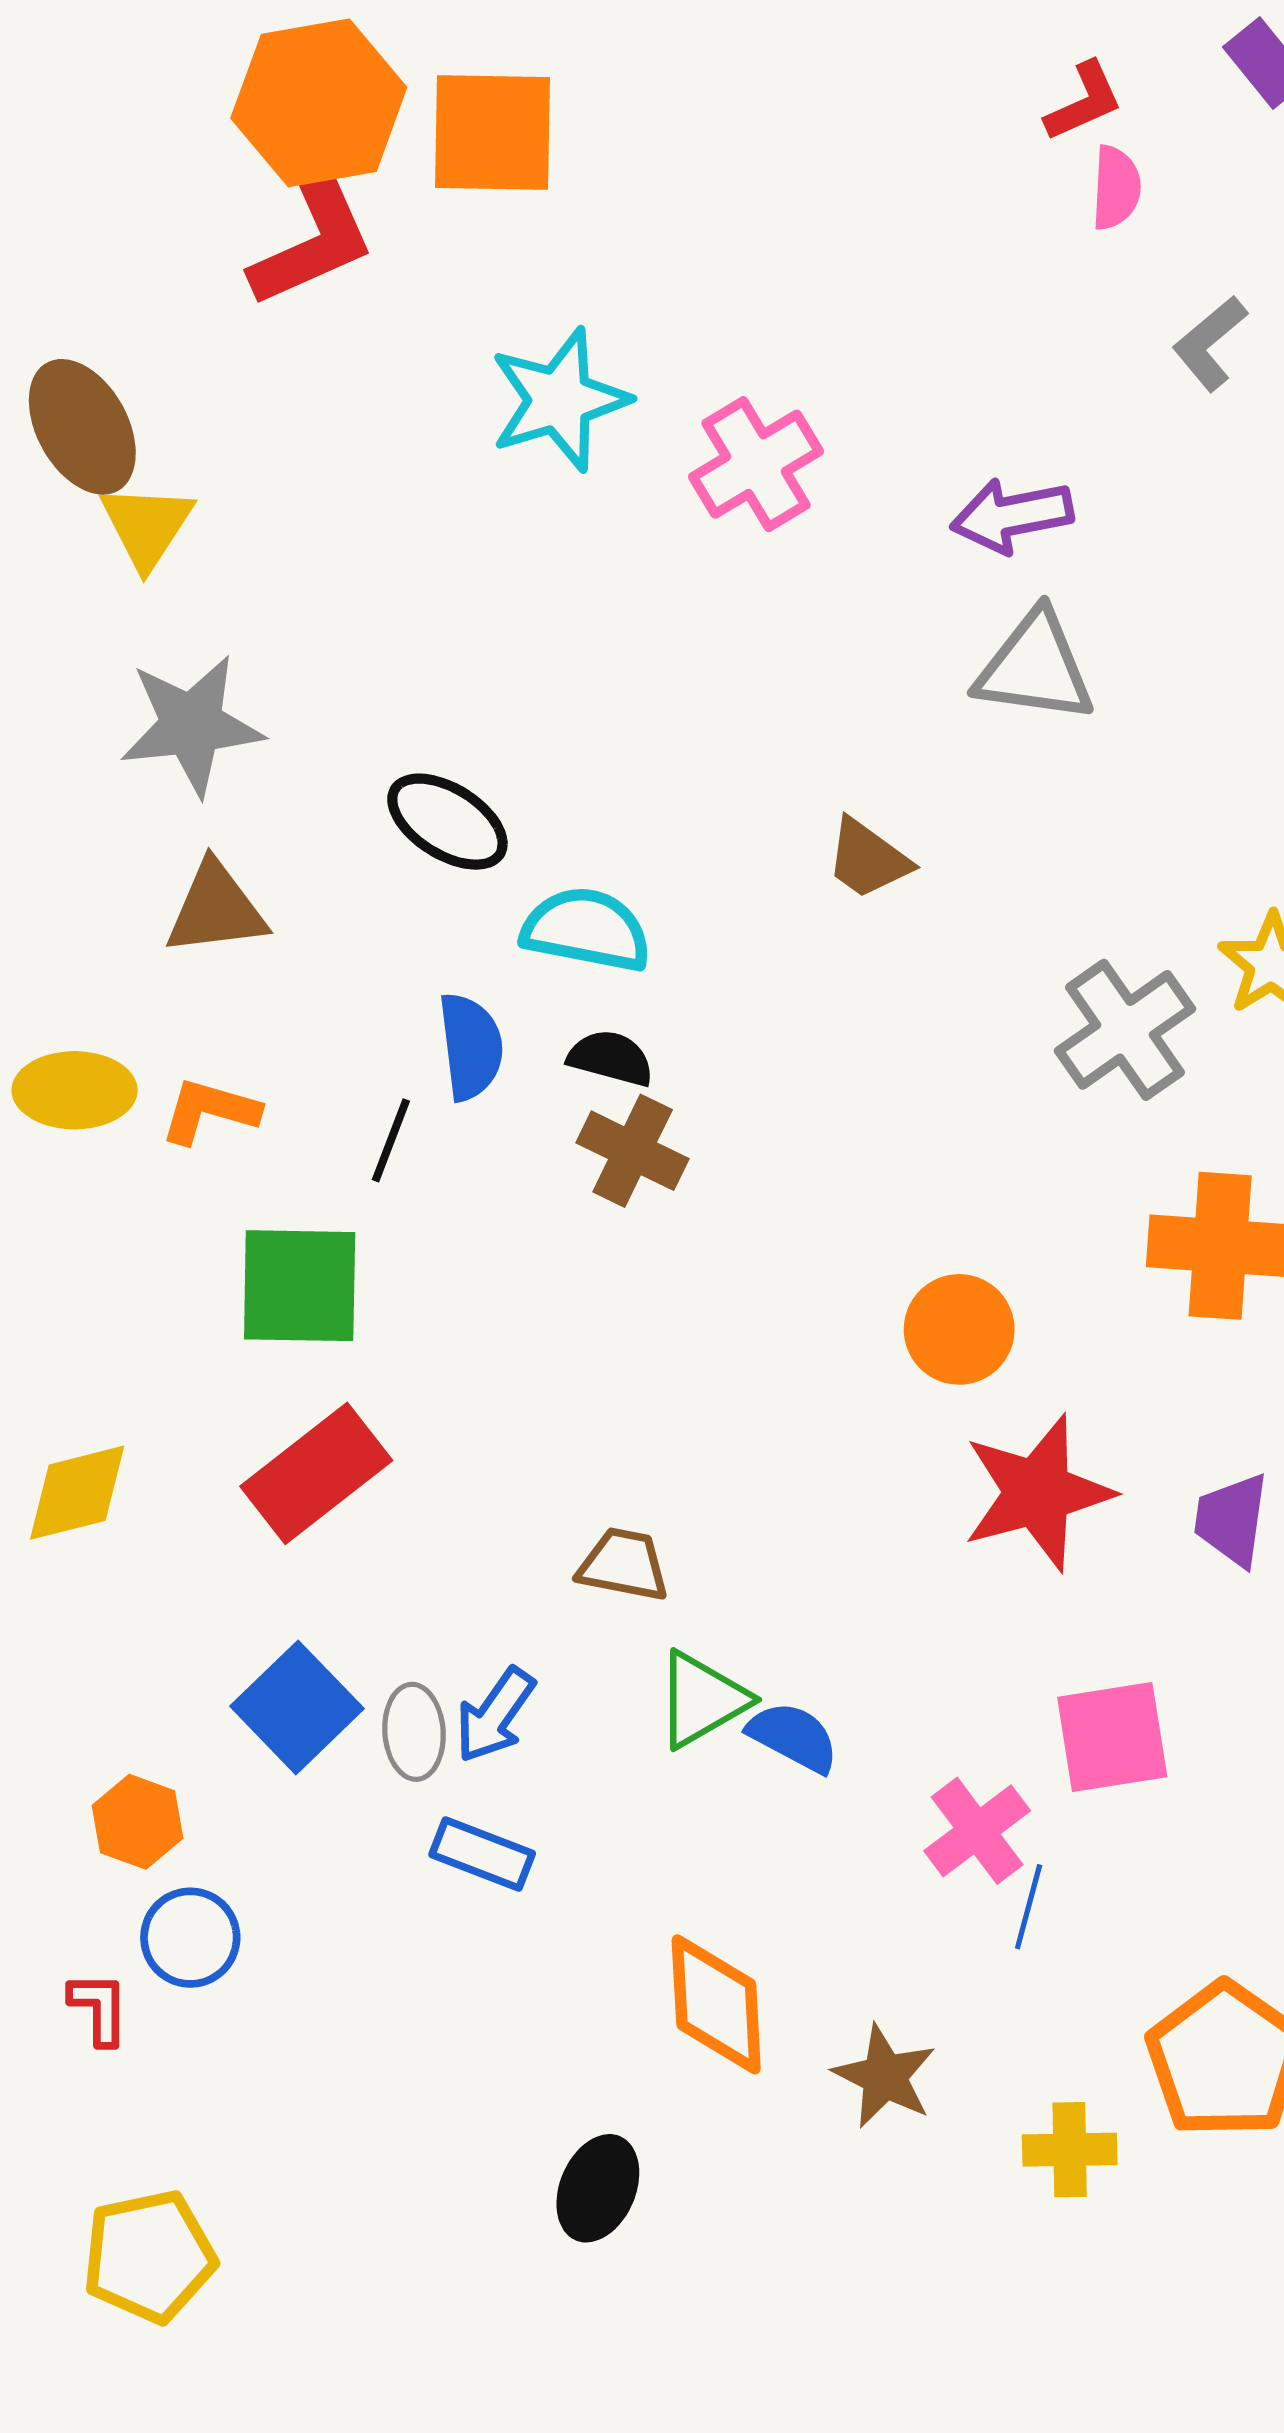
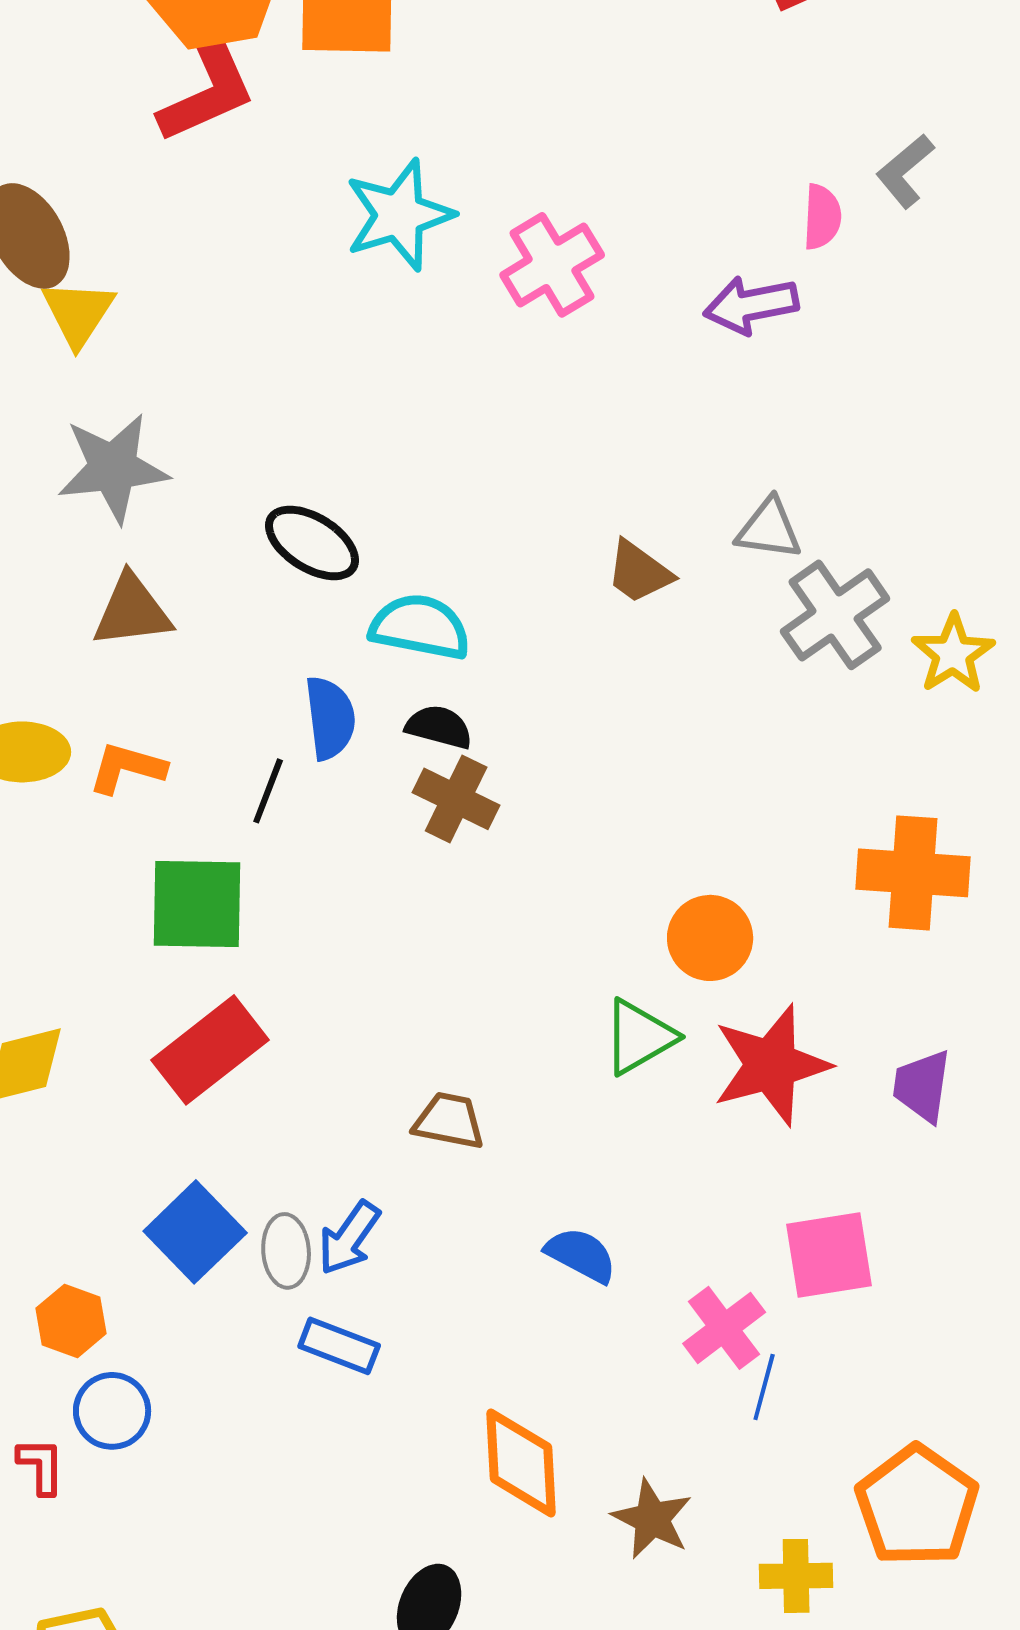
pink semicircle: (1116, 188) -> (822, 217), moved
gray triangle: (1035, 667) -> (769, 529), moved, size x0.7
gray cross: (1125, 1030) -> (835, 615), moved
green triangle: (702, 1700) -> (639, 1037), moved

